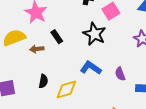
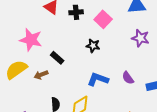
black star: (94, 34) -> (93, 46), size x0.6

